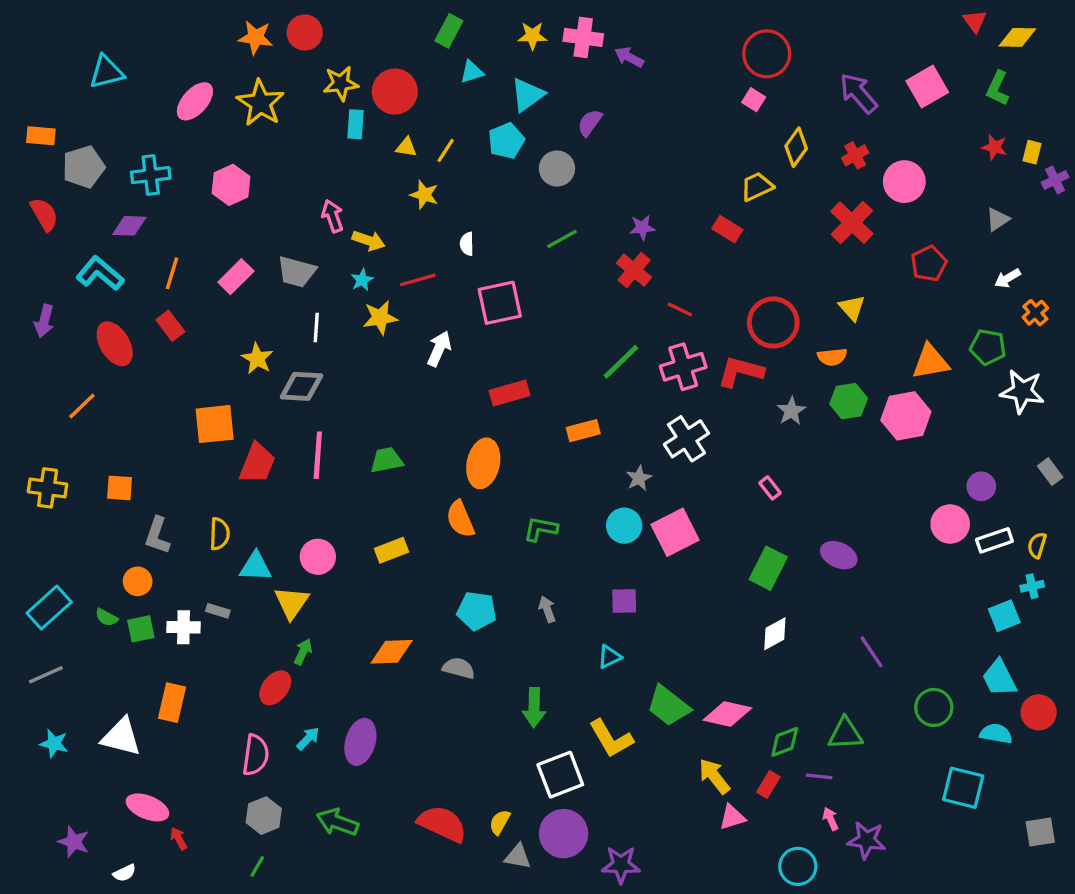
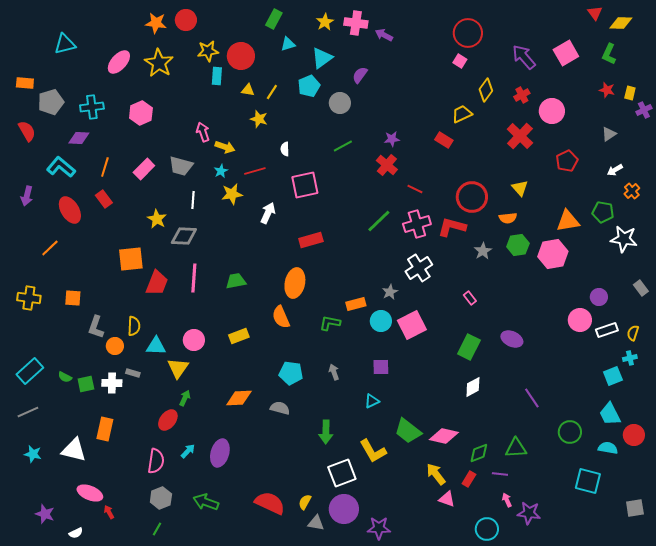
yellow star: (532, 36) -> (325, 22), turned -30
orange rectangle: (583, 431) -> (356, 304), moved
orange circle: (138, 581) -> (115, 346), moved
pink triangle: (732, 817) -> (447, 499), turned 36

